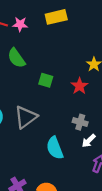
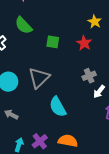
gray cross: (80, 122) -> (89, 76), turned -32
cyan semicircle: (55, 148) -> (58, 107), moved

